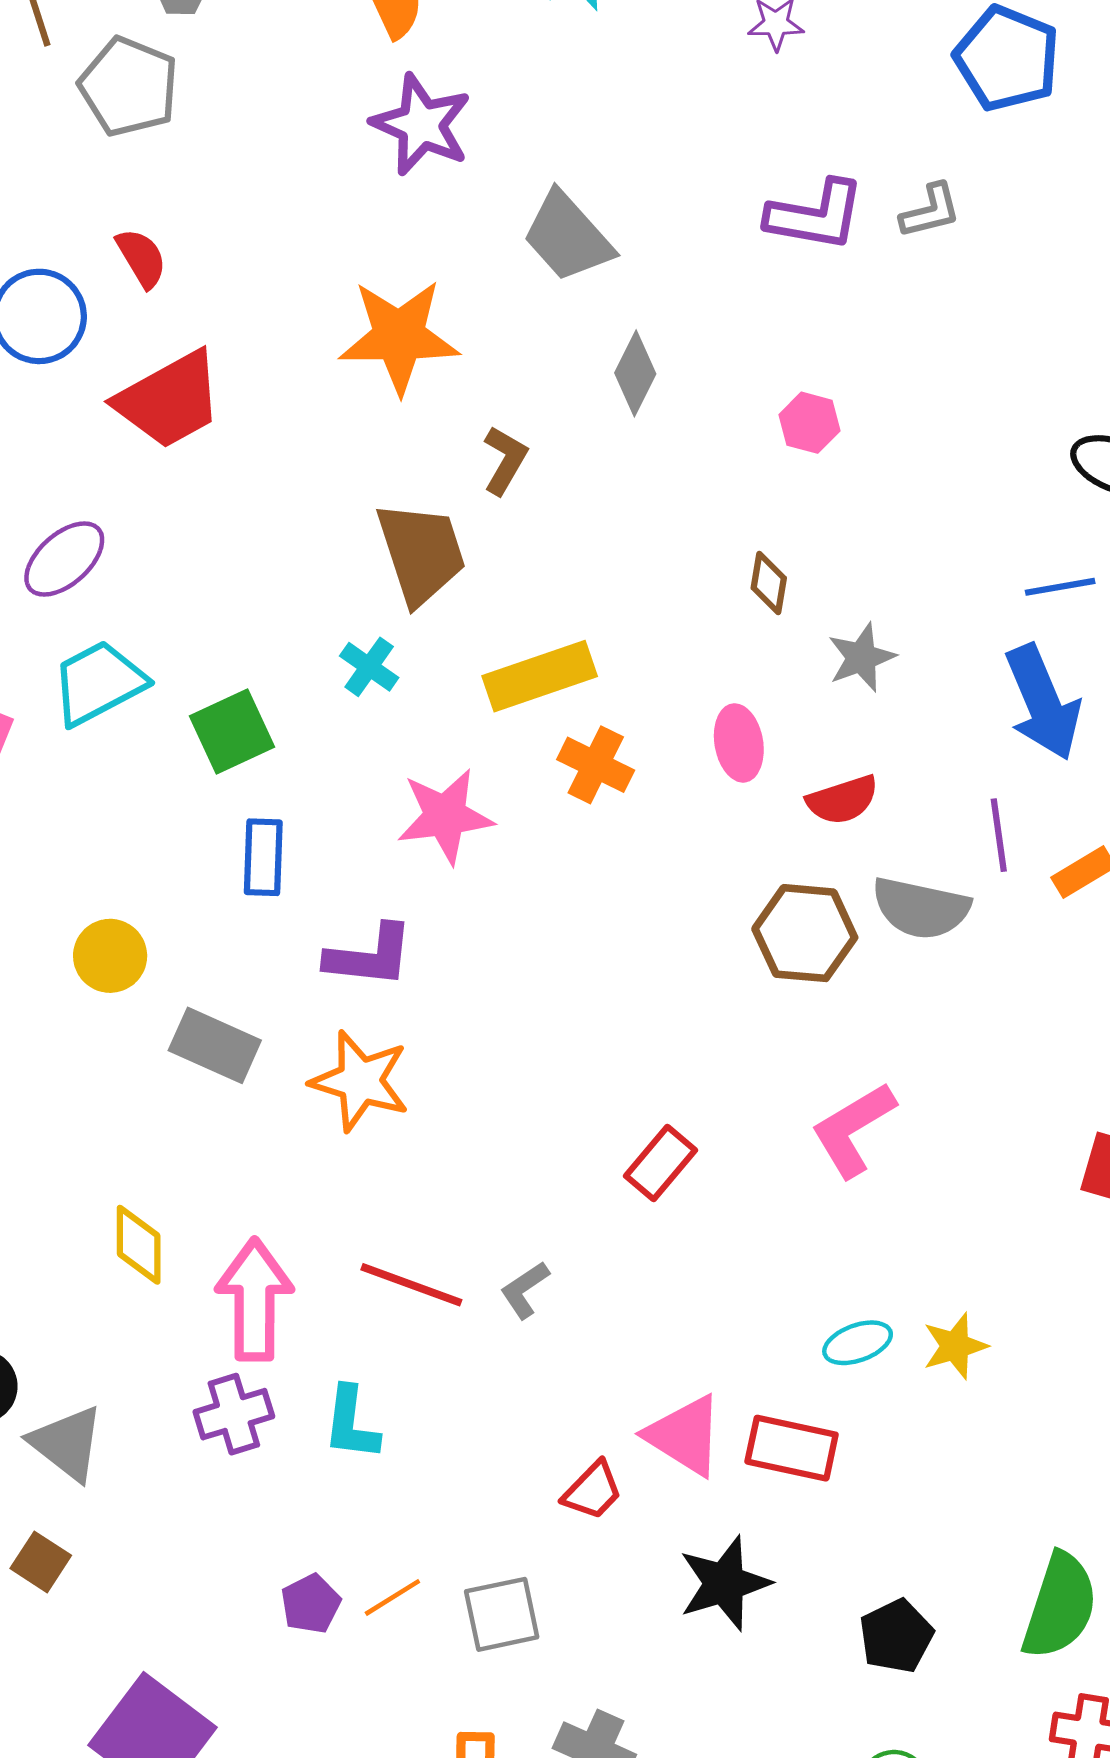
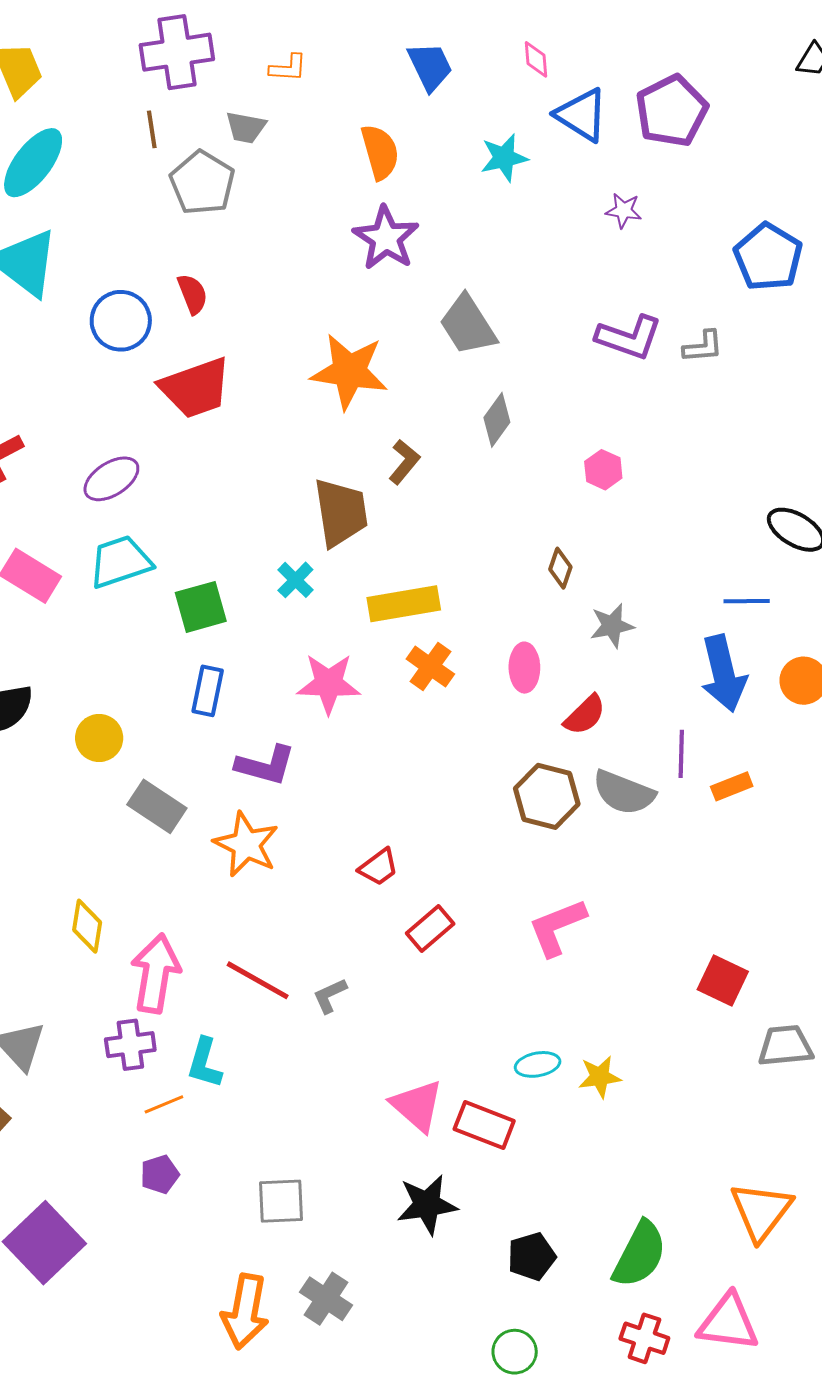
red semicircle: (843, 800) -> (585, 715), turned -36
red trapezoid: (593, 1491) -> (378, 867), moved
orange line: (392, 1597) -> (164, 1104), moved

